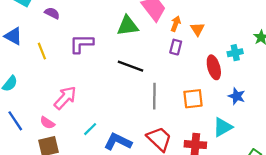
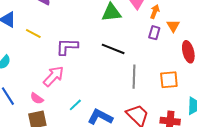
orange triangle: (197, 29) -> (173, 26), moved
purple L-shape: (81, 44) -> (67, 47), moved
yellow line: (42, 51) -> (33, 34), turned -42

